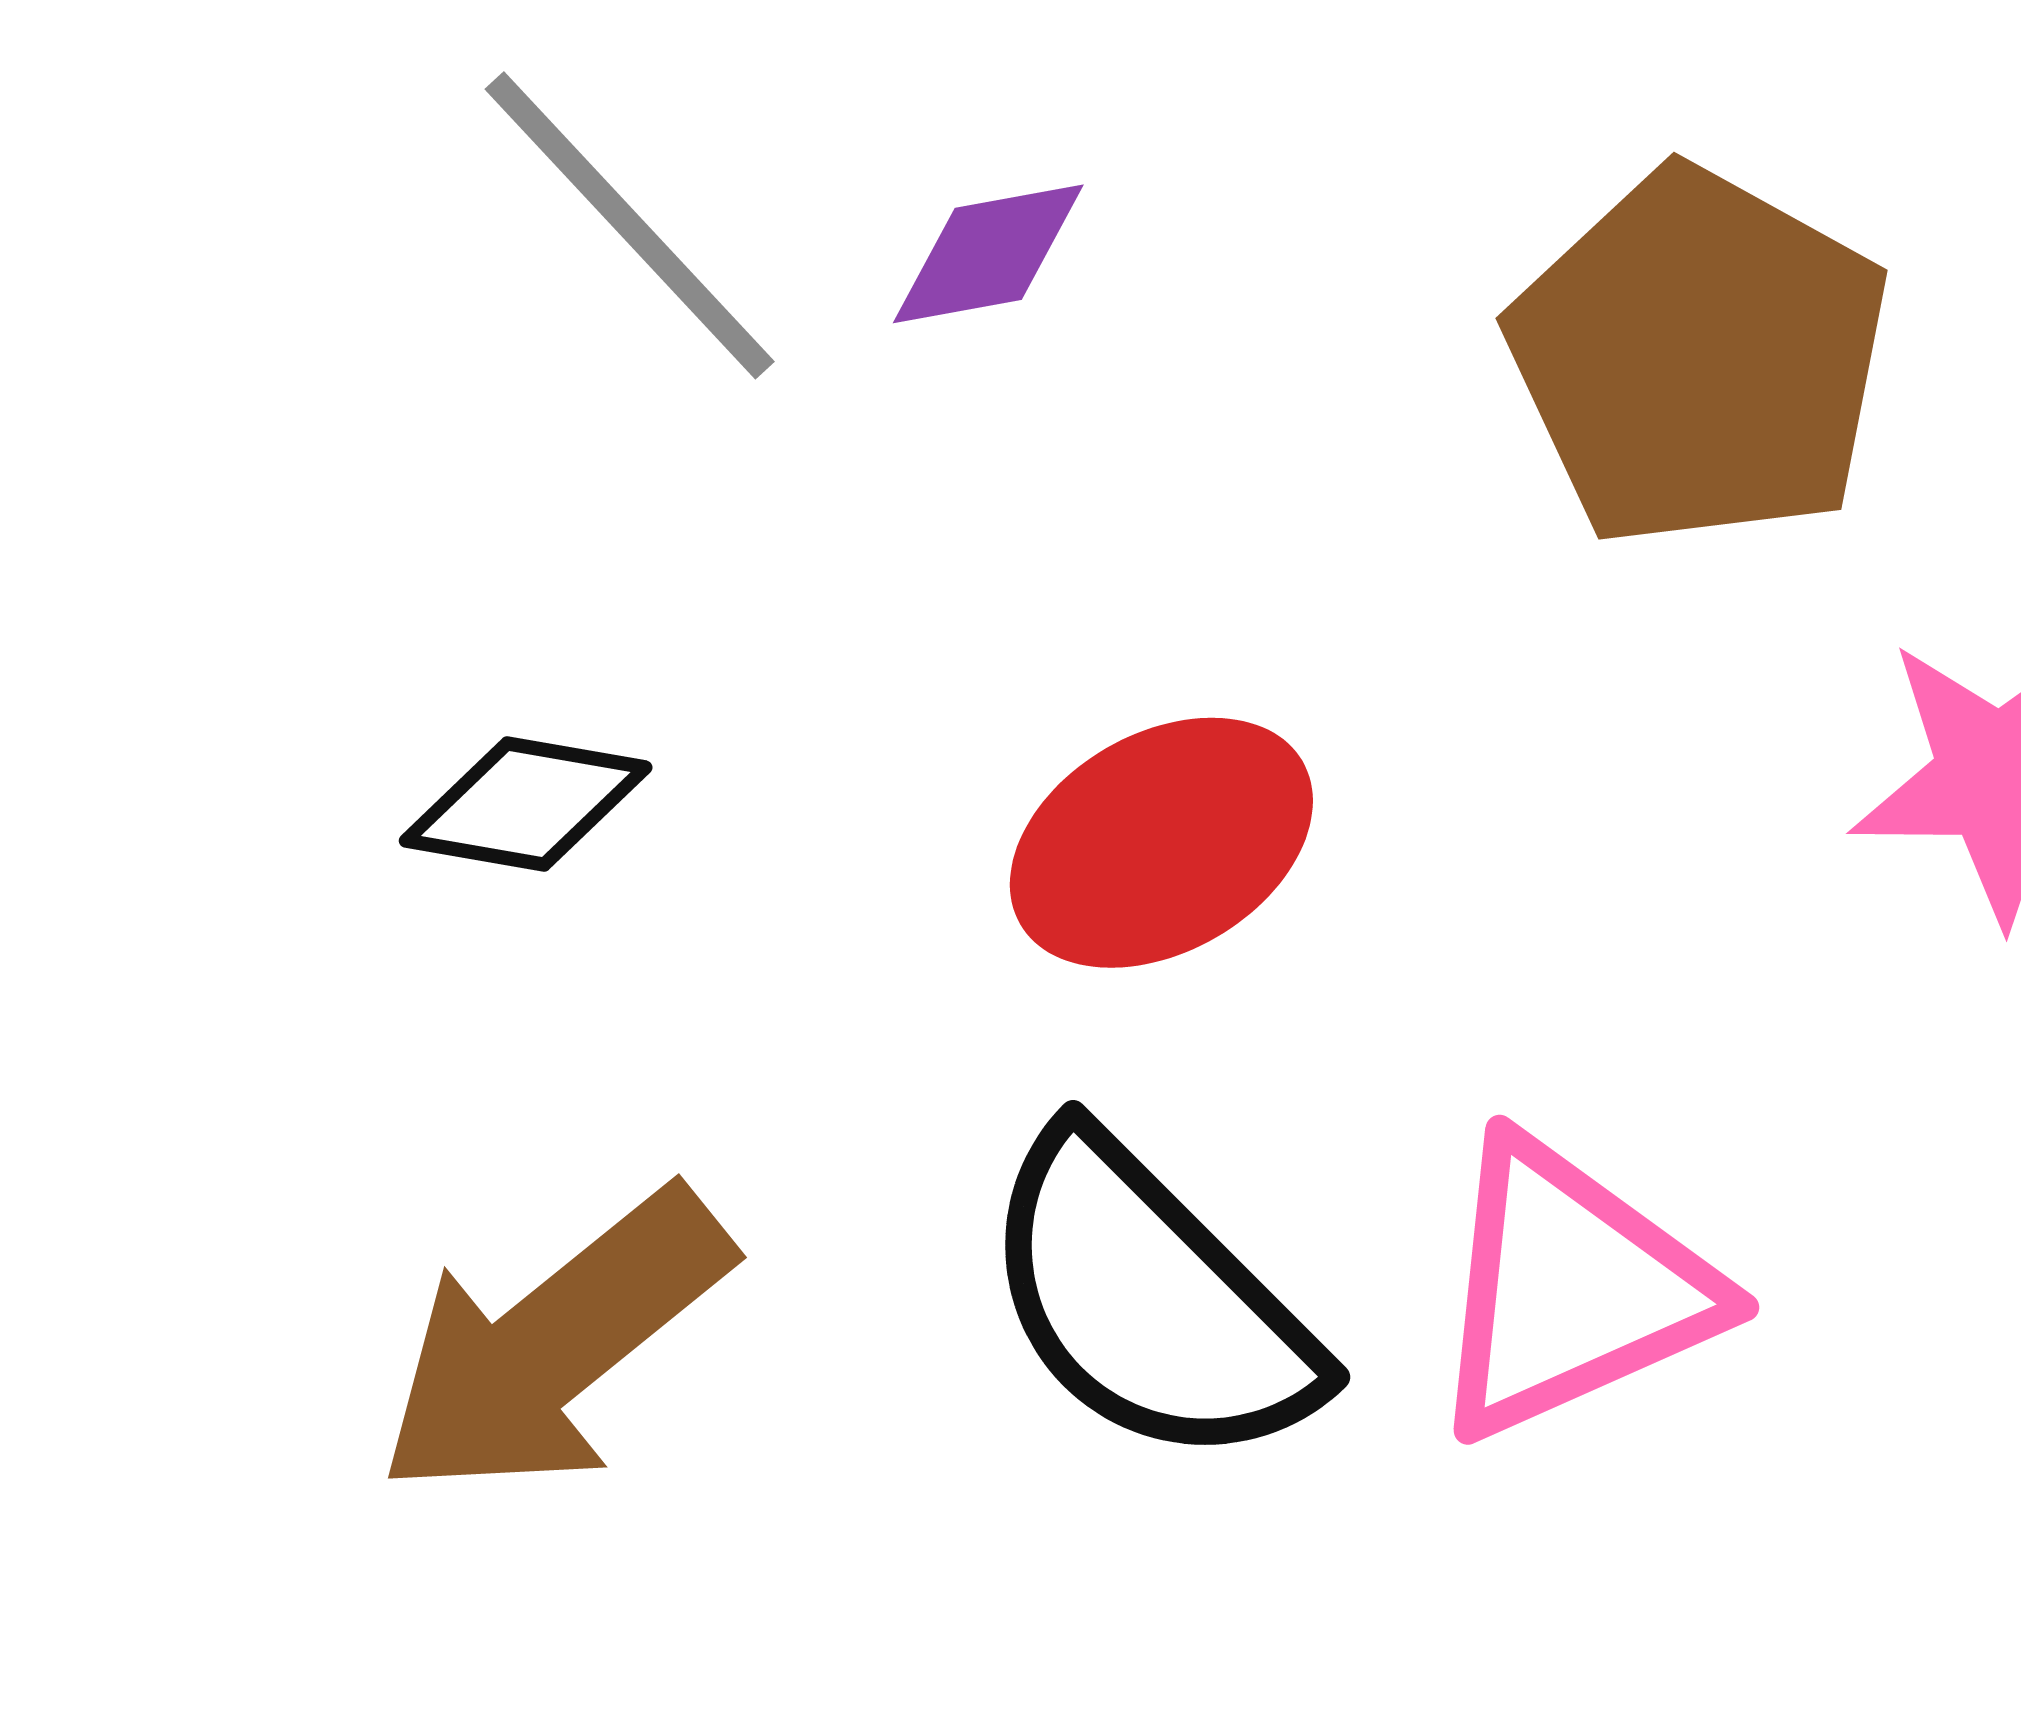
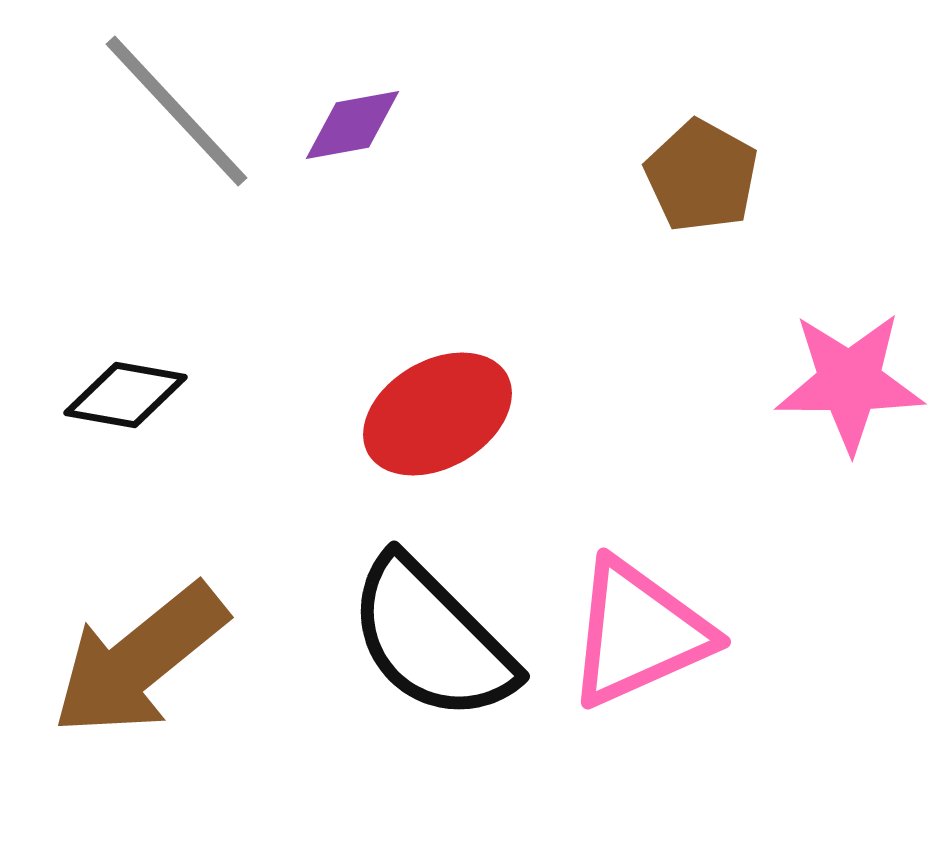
brown pentagon: (1699, 358) -> (702, 176), size x0.6

